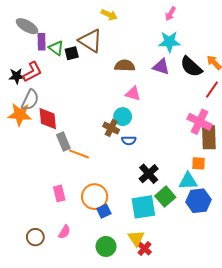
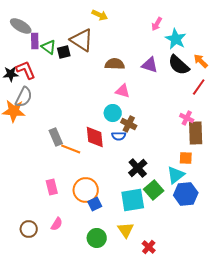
pink arrow: (170, 14) -> (157, 24), moved
cyan star: (169, 42) -> (176, 39), moved, turned 30
red L-shape: (32, 72) -> (26, 70), turned -85
red diamond: (48, 119) -> (95, 137), moved
pink cross: (200, 122) -> (187, 118), size x0.6
brown cross: (111, 128) -> (129, 124), moved
cyan triangle: (188, 181) -> (176, 175), turned -36
red cross: (144, 249) -> (149, 247), moved

